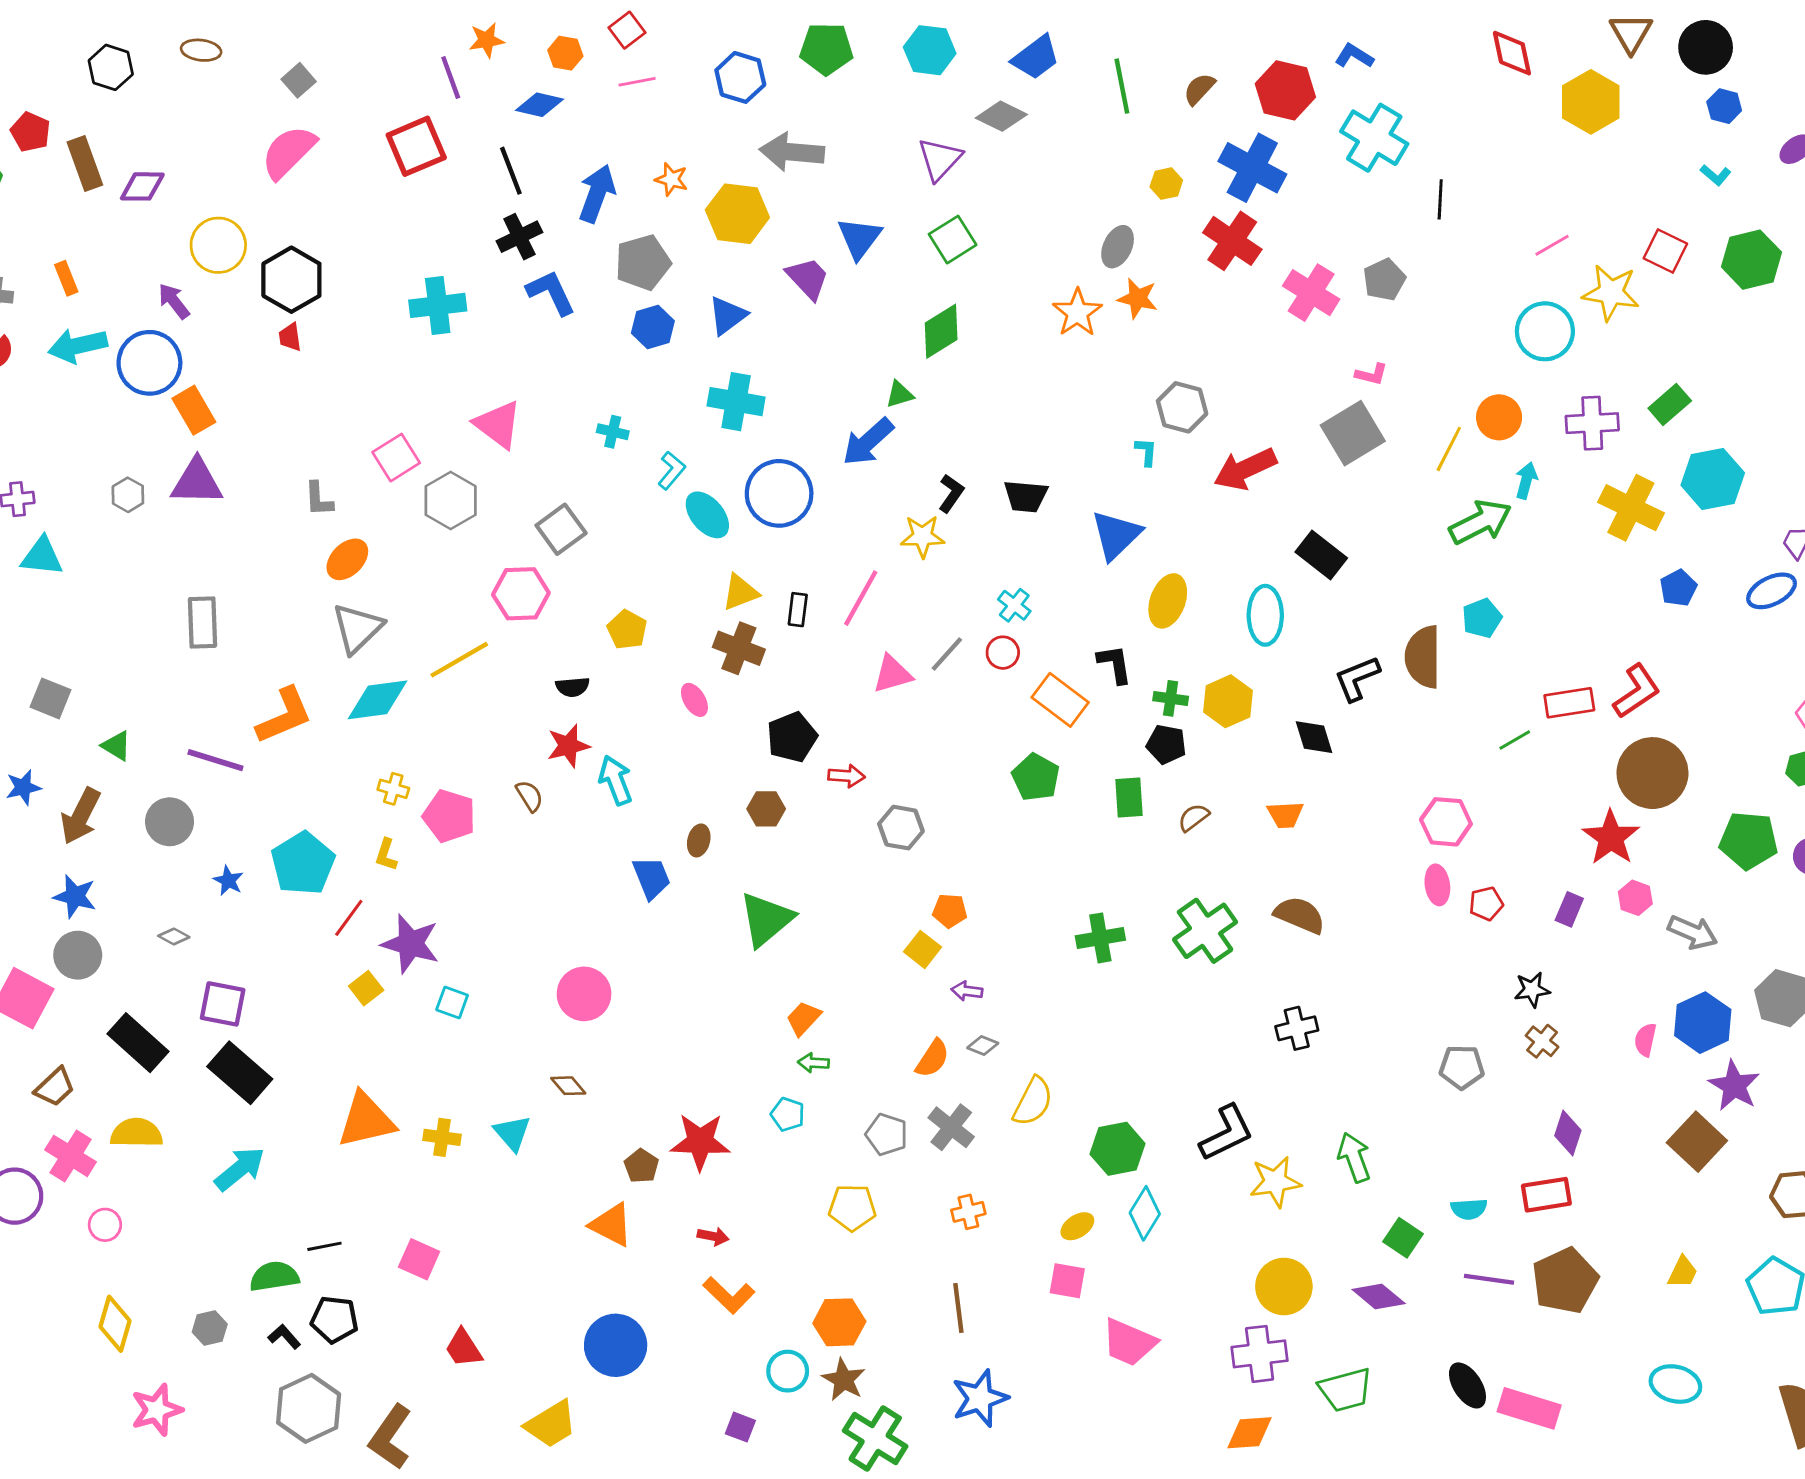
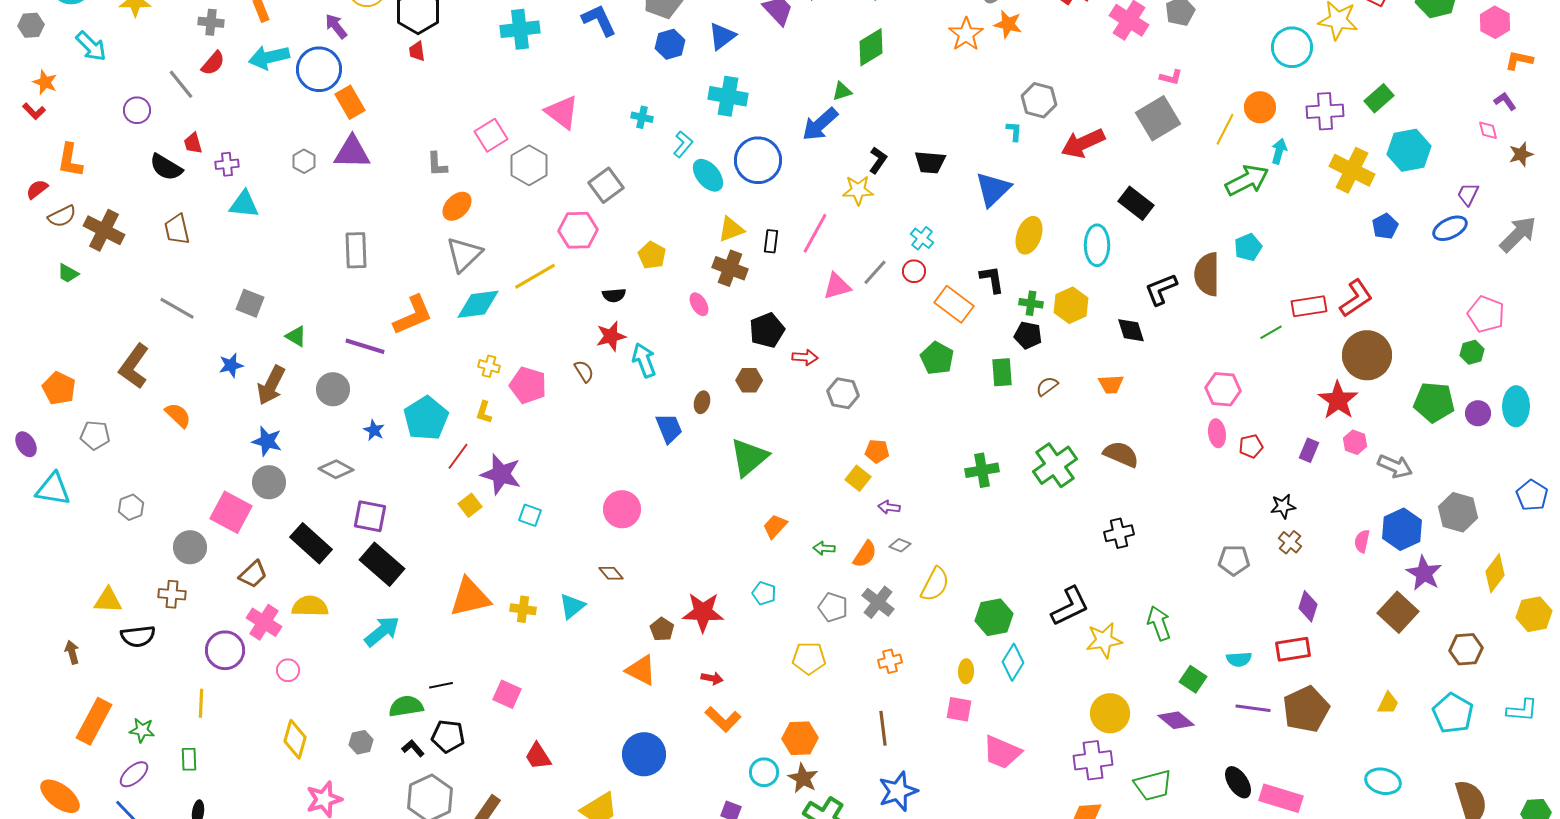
gray diamond: (174, 937) -> (336, 469), size x1.6
green arrow: (813, 1063) -> (824, 548), moved
cyan triangle: (512, 1133) -> (572, 606), turned 32
yellow ellipse: (1077, 1226) -> (966, 671), turned -55

